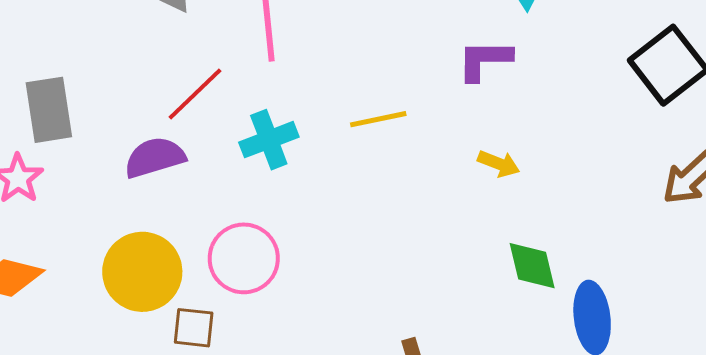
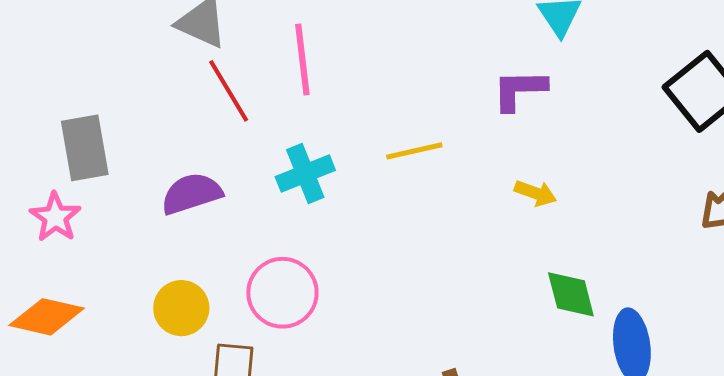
red line: (195, 94) -> (229, 91), moved, turned -76
yellow circle: (142, 272) -> (181, 308), size x0.7

